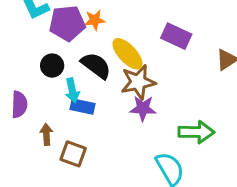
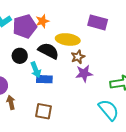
yellow ellipse: (127, 54) -> (68, 39), turned -30
brown star: (138, 82) -> (78, 57), size x0.6
brown arrow: (46, 134) -> (11, 103), moved

